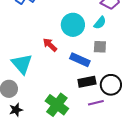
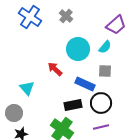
cyan triangle: (22, 64) -> (27, 88), size x0.7
black rectangle: (87, 82) -> (73, 105), moved
black circle: (111, 85) -> (101, 103), moved

